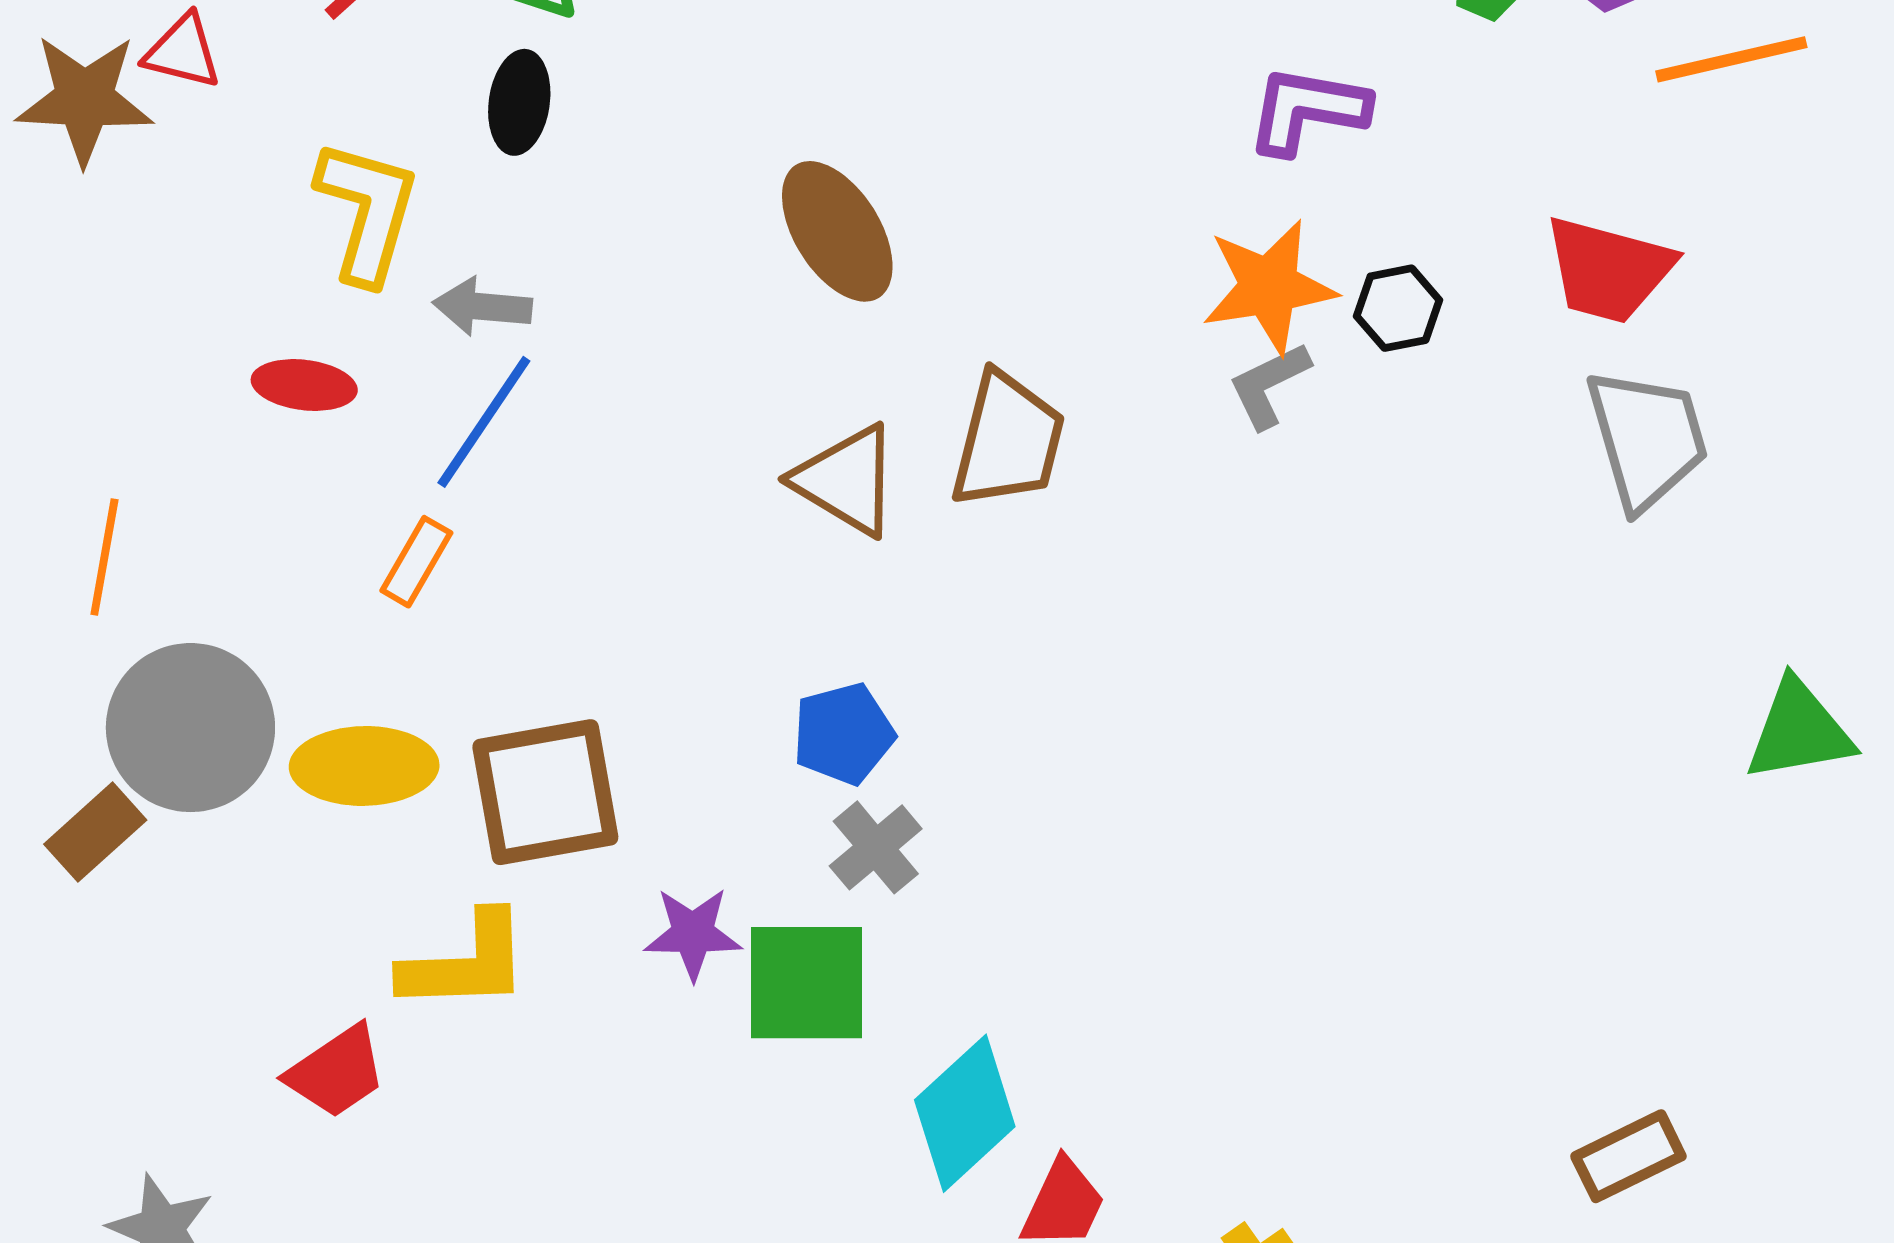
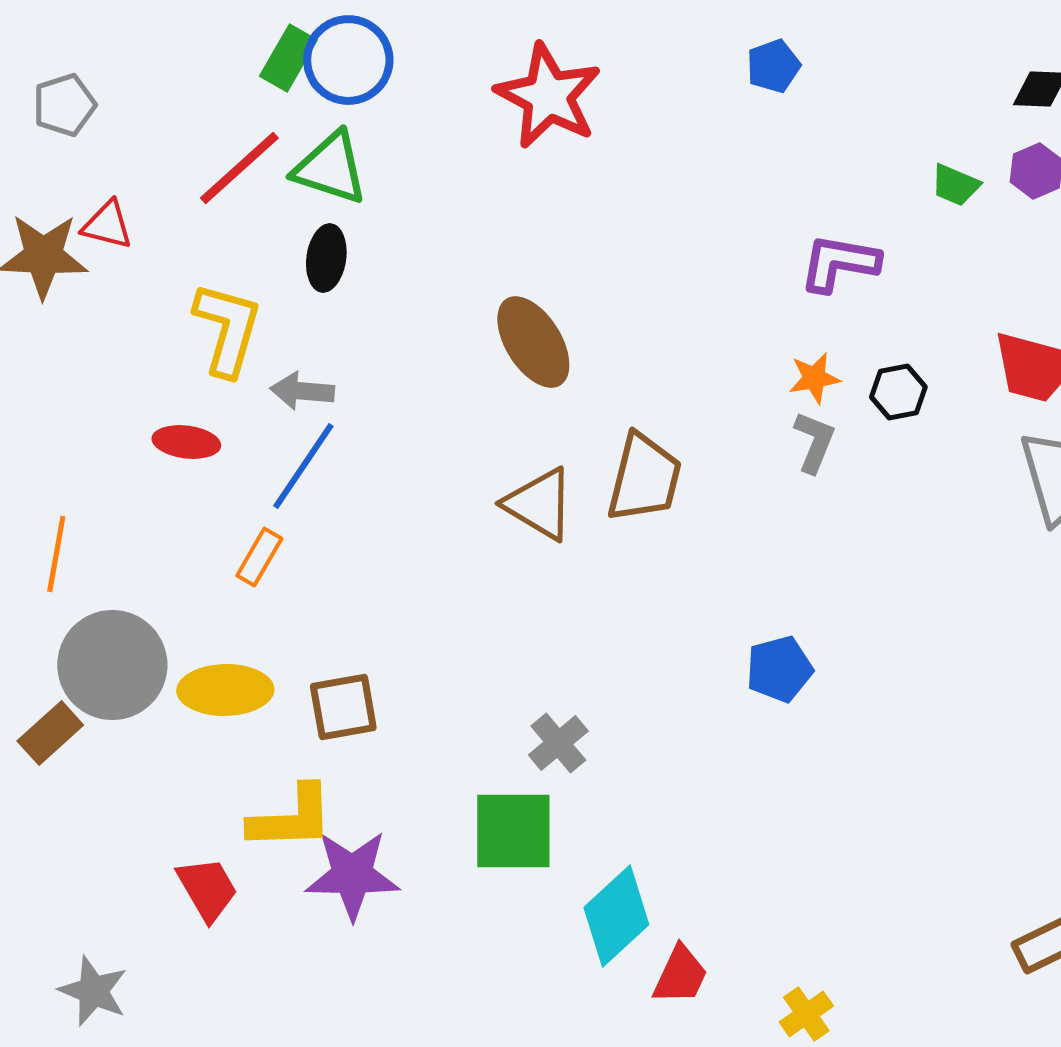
orange star: (1269, 287) -> (814, 378), size x0.6
gray L-shape: (1269, 385) -> (814, 442), turned 138
blue pentagon: (843, 734) -> (779, 669), moved
brown square: (545, 792) -> (343, 707), size x0.7
purple star: (693, 933) -> (352, 875), moved, size x1.5
red trapezoid: (336, 1072) -> (207, 889), turned -86

